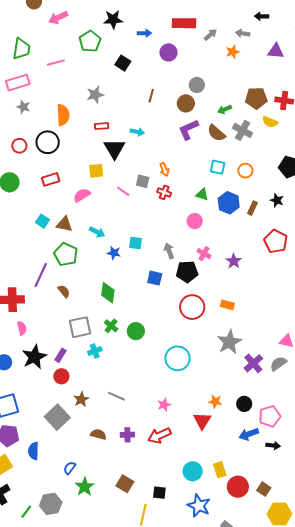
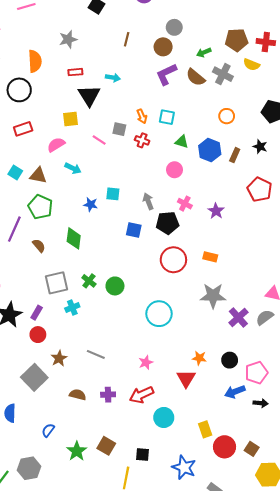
cyan square: (218, 167) -> (167, 117), moved
cyan arrow: (97, 232) -> (73, 168), moved
green diamond: (108, 293) -> (74, 238), moved
gray star: (229, 342) -> (213, 296), turned 30
cyan circle: (193, 471) -> (164, 417), moved
green star: (85, 487) -> (77, 451), moved

